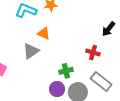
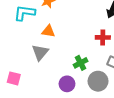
purple circle: (57, 89) -> (67, 84), moved

